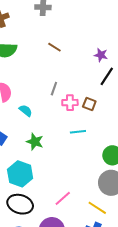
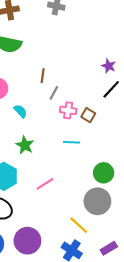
brown line: (54, 47) -> (43, 76), moved, turned 56
pink line: (63, 198) -> (45, 184), moved

